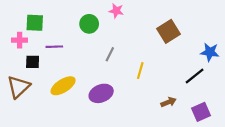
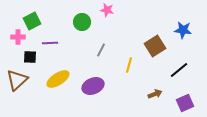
green square: (35, 23) -> (32, 21), turned -30
brown square: (168, 31) -> (155, 46), moved
blue star: (210, 52) -> (183, 30), moved

